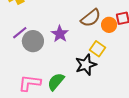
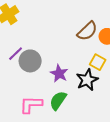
purple star: (60, 34) -> (59, 73), moved

